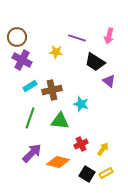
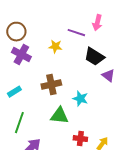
pink arrow: (109, 36) -> (97, 23), moved
cyan rectangle: (30, 86) -> (14, 92), moved
green line: (30, 118) -> (19, 123), moved
red cross: (81, 144) -> (80, 139), turned 32

